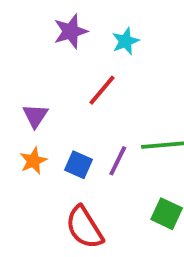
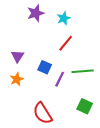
red line: (102, 90) -> (66, 43), moved
blue square: (78, 165) -> (45, 67), moved

